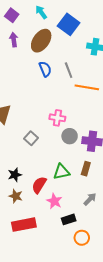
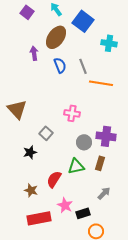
purple arrow: (14, 40) -> (34, 53), moved
gray circle: (70, 136) -> (84, 142), moved
black star: (15, 175) -> (30, 152), moved
pink star: (54, 201) -> (65, 205), moved

